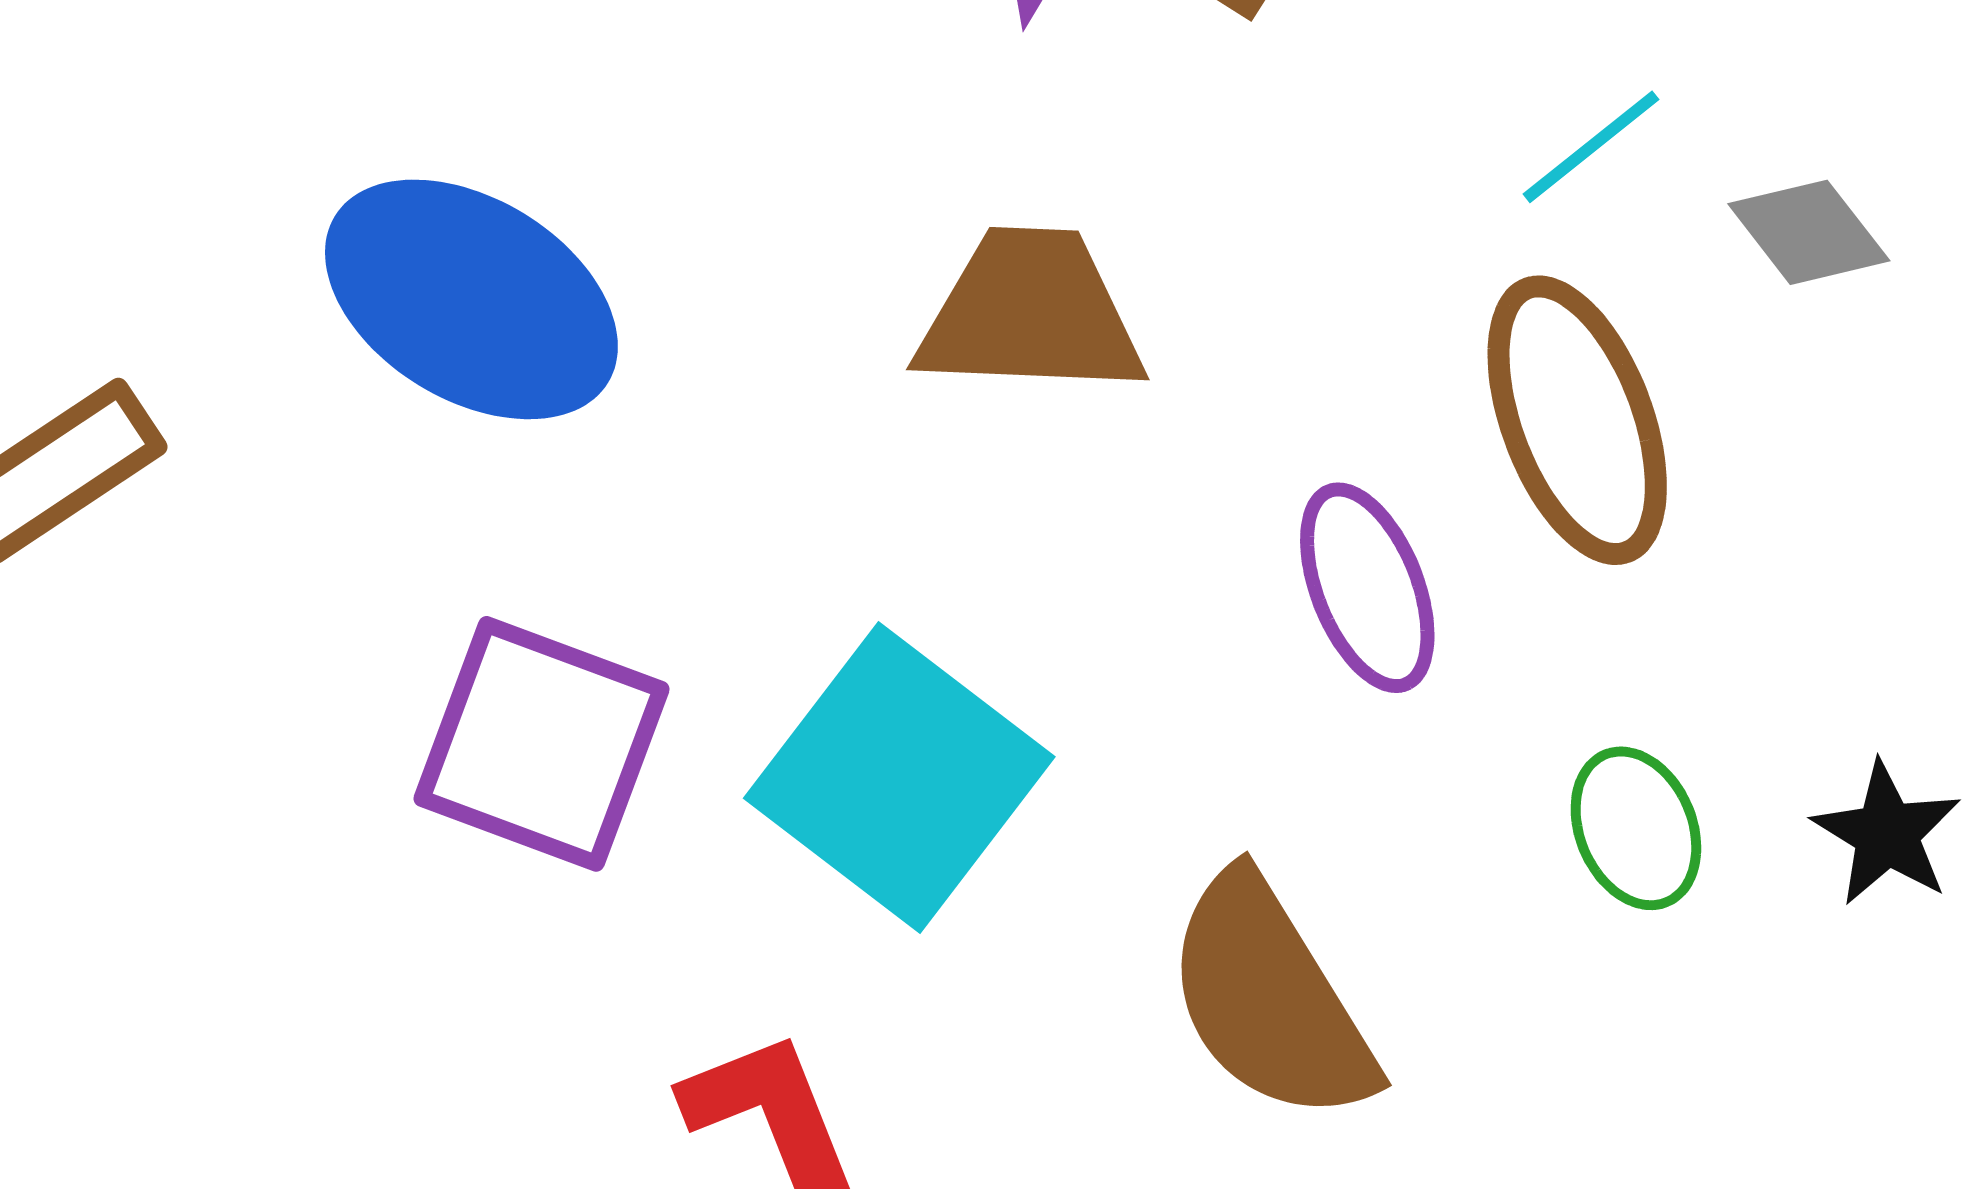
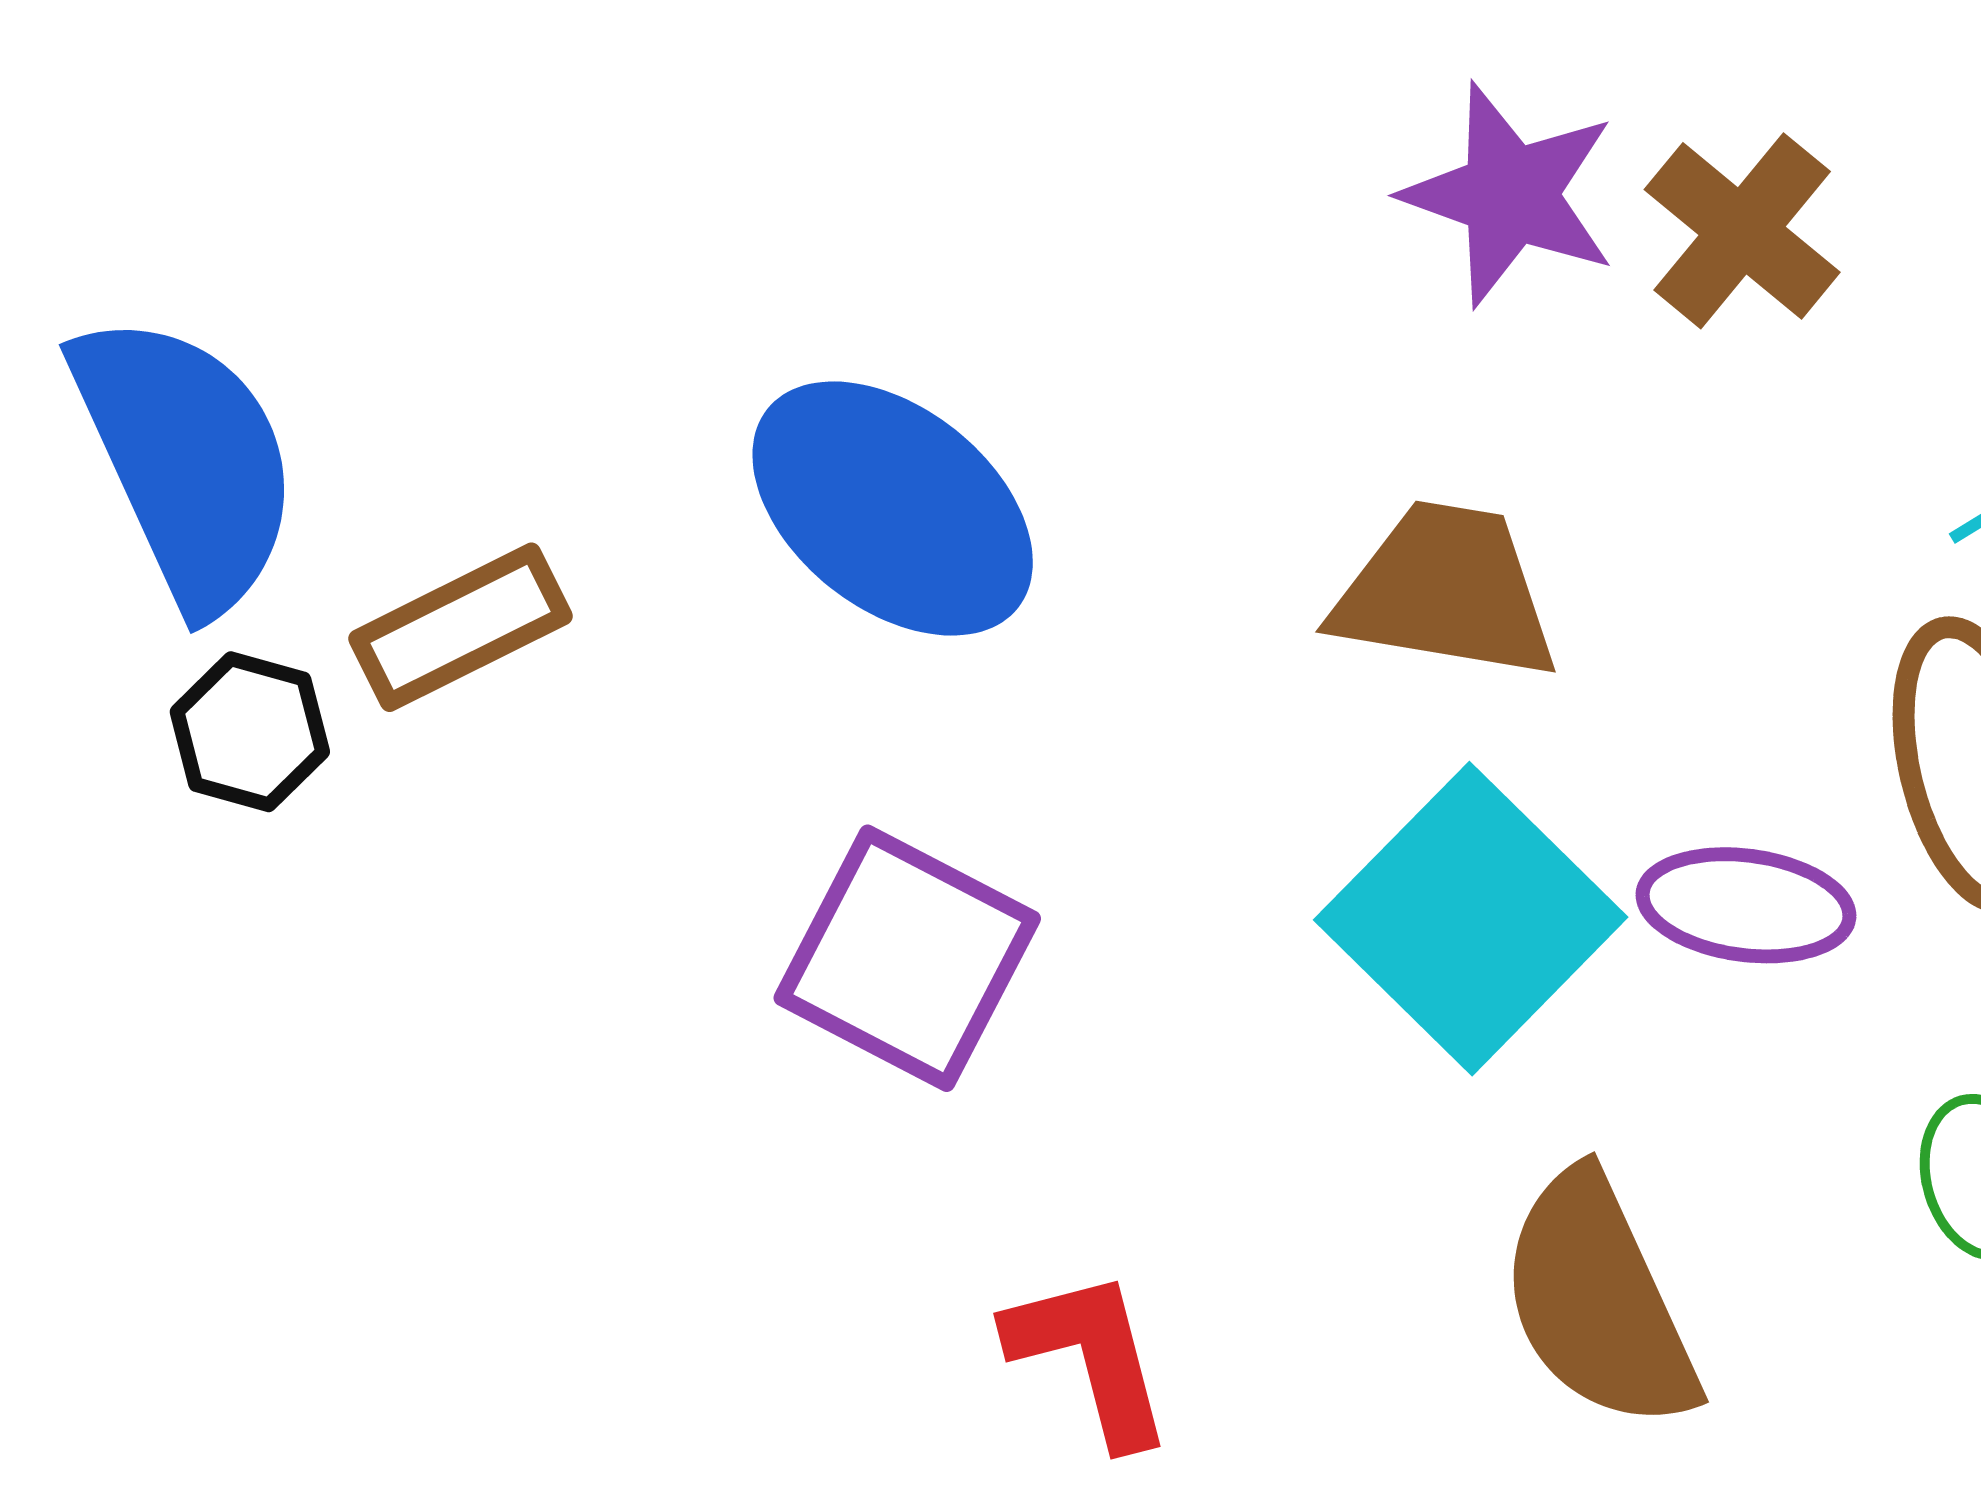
purple ellipse: (1367, 588) -> (1746, 905), turned -68
cyan square: (899, 778) -> (1471, 919), moved

